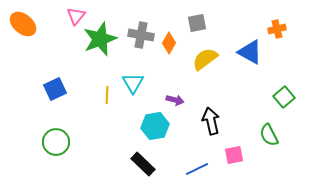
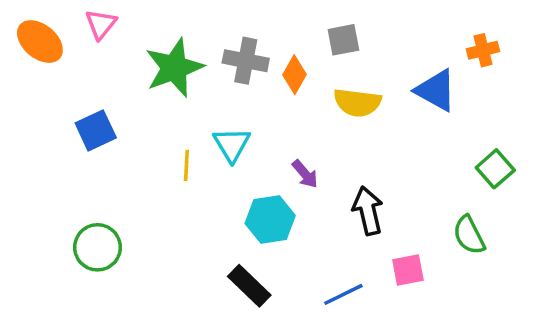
pink triangle: (76, 16) -> (101, 24), moved
yellow semicircle: (205, 59) -> (357, 103), turned -136
blue square: (55, 89) -> (96, 130), moved
purple arrow: (175, 100) -> (305, 174), turned 36

